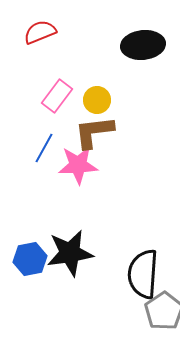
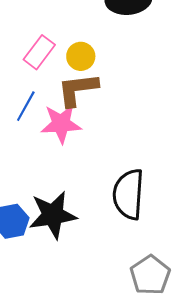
black semicircle: (143, 274) -> (128, 194), moved

